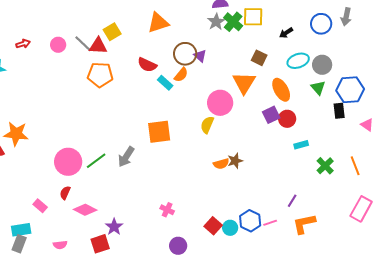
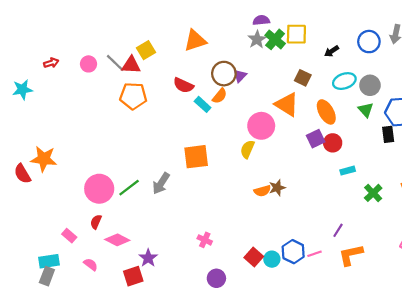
purple triangle: (200, 56) -> (240, 76), turned 32
orange triangle: (244, 83) -> (287, 104), turned -30
pink semicircle: (60, 245) -> (91, 264), moved, turned -136

